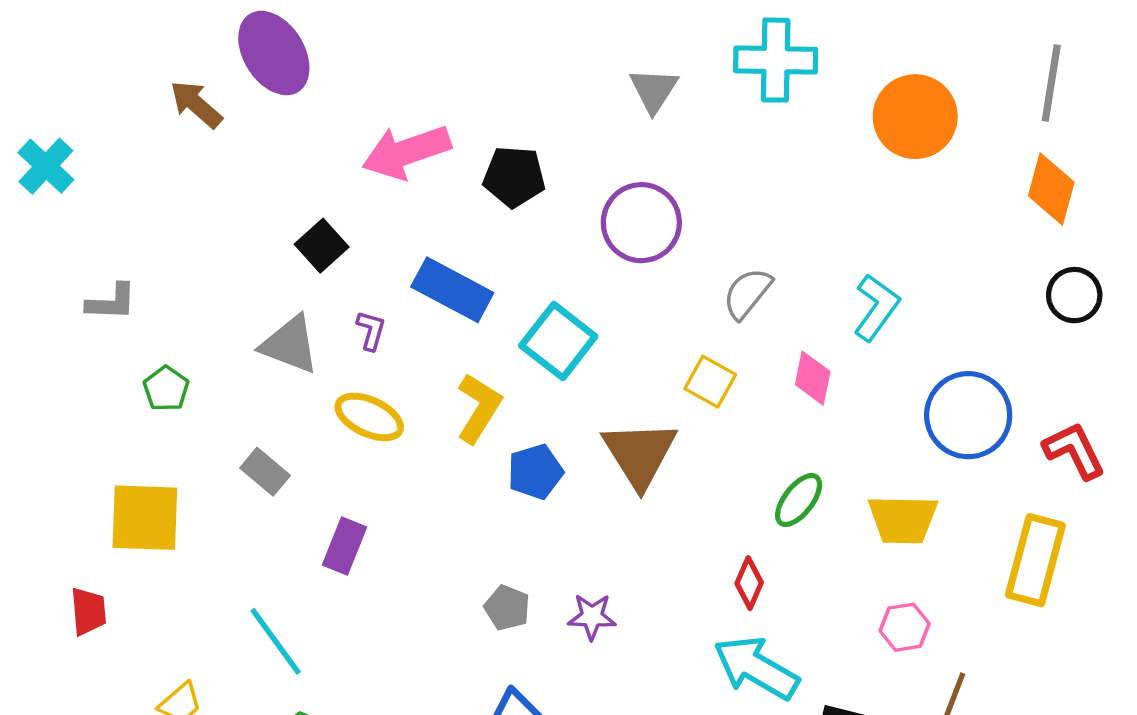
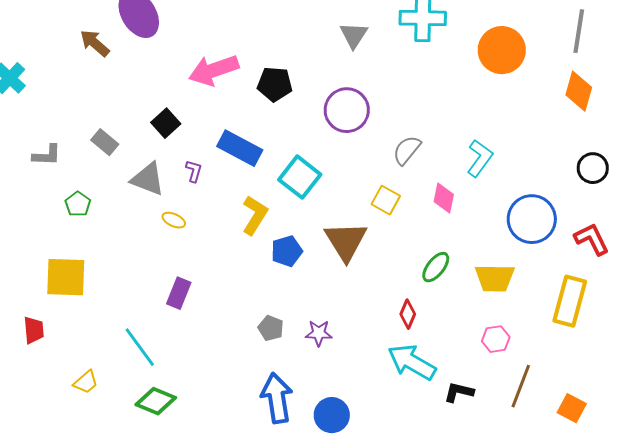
black circle: (1074, 295) -> (593, 168), moved
yellow ellipse: (369, 417) -> (174, 220), moved, size x0.6
gray rectangle: (265, 472) -> (105, 142), moved

